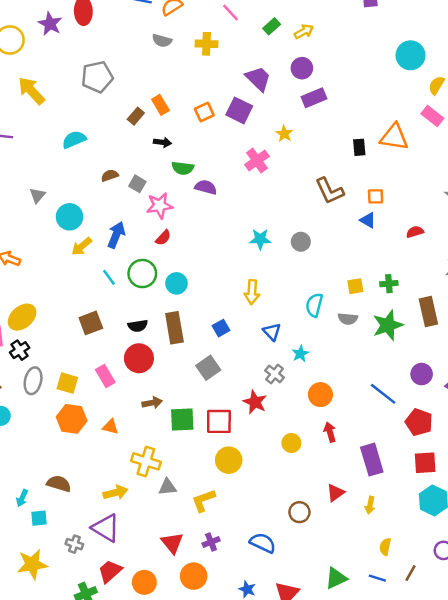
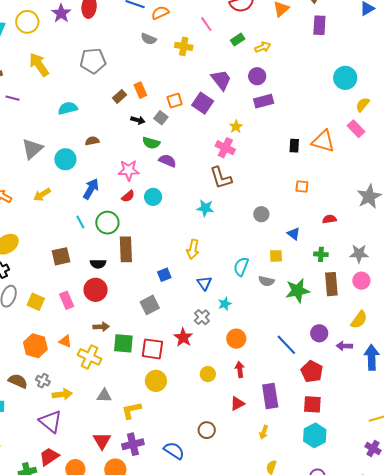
pink cross: (257, 160) -> (225, 148), moved, turned -36
gray square: (137, 184) -> (161, 118), moved
brown L-shape: (329, 191) -> (221, 178), moved
gray triangle: (37, 195) -> (32, 149), size x1.6
cyan circle: (70, 217) -> (65, 159), moved
blue triangle: (368, 220) -> (294, 234), moved
gray circle: (301, 242) -> (261, 214), moved
yellow arrow: (82, 246) -> (42, 195), moved
cyan circle: (176, 283) -> (153, 197), moved
green cross: (389, 284) -> (321, 254), moved
brown rectangle: (174, 328) -> (126, 249), moved
orange hexagon: (72, 419) -> (35, 346), moved
yellow cross: (146, 461) -> (90, 357), moved
red triangle: (335, 493) -> (237, 404), moved
purple cross: (211, 542) -> (133, 444), size x1.5
gray cross: (74, 544) -> (43, 381), moved

